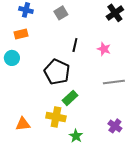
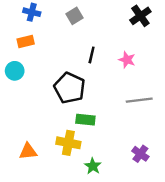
green rectangle: (70, 98) -> (85, 120), turned 49

